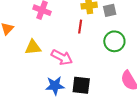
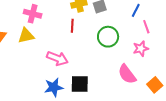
yellow triangle: (33, 47) -> (26, 36), moved

